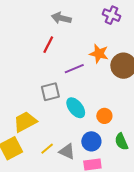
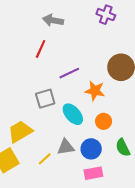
orange star: (99, 54) -> (95, 91), moved
gray triangle: (67, 151) -> (66, 147), moved, turned -30

